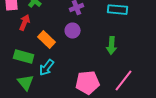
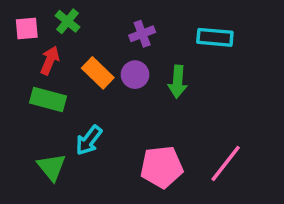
orange rectangle: (47, 40) -> (98, 73), moved
green arrow: (112, 46) -> (178, 82), moved
green rectangle: (24, 57) -> (48, 99), moved

